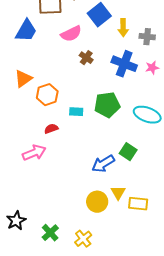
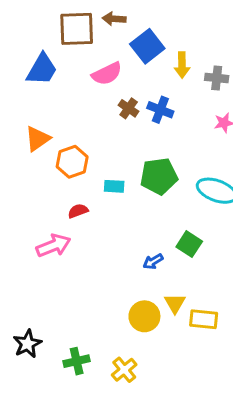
blue cross: (124, 64) -> (160, 110), moved, size x0.7
blue arrow: (103, 164) -> (153, 261), size x0.6
green cross: (50, 233) -> (77, 361), turned 30

